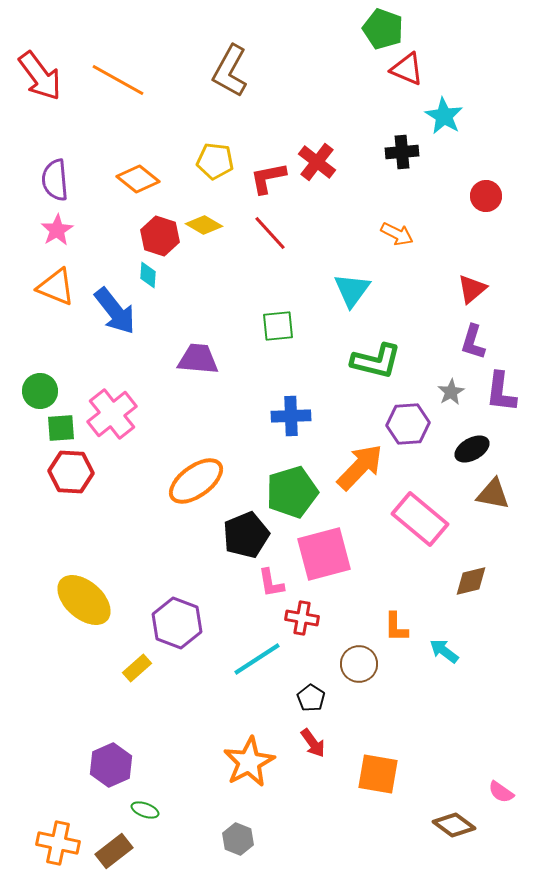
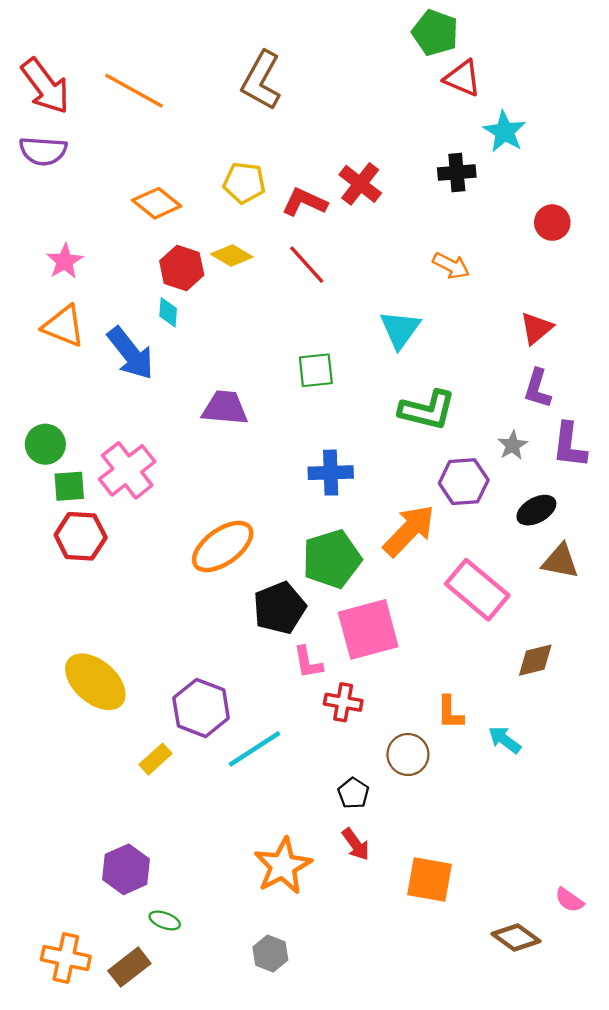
red L-shape: (268, 178) -> (304, 202), turned 36
purple semicircle: (55, 180) -> (43, 151), moved, turned -81
cyan line: (257, 659) -> (254, 749), moved

